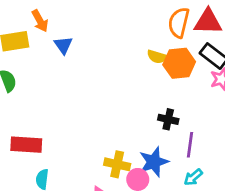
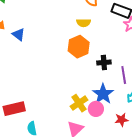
orange hexagon: (179, 63) -> (79, 47), moved
yellow cross: (117, 164) -> (79, 103), turned -30

